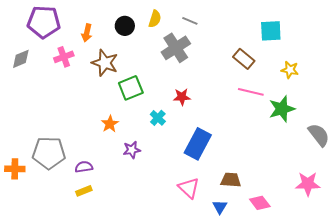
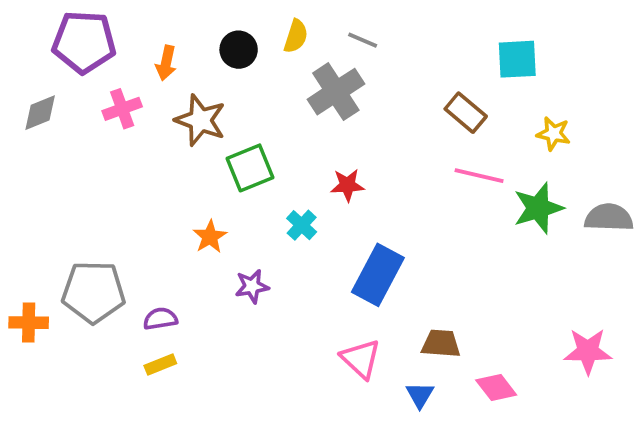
gray semicircle: (319, 135) -> (609, 218), moved, turned -50

